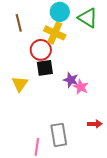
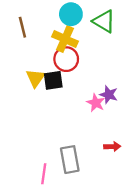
red circle: (41, 50) -> (66, 59), moved
purple star: (71, 80) -> (109, 95), moved
yellow triangle: (20, 84) -> (35, 78), moved

